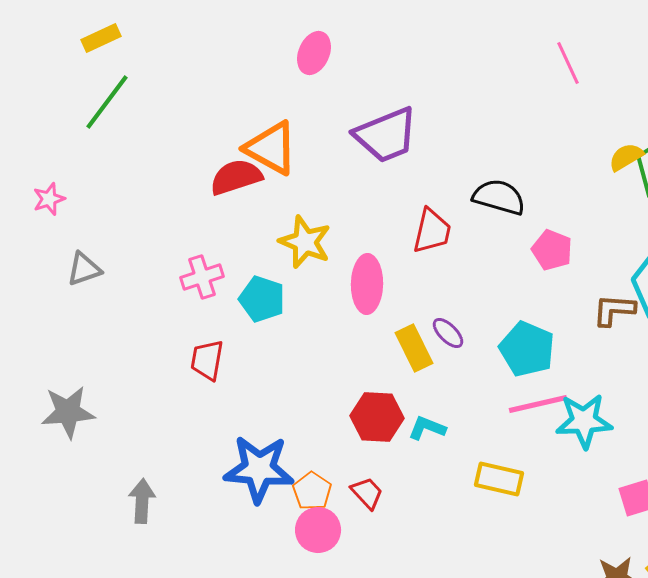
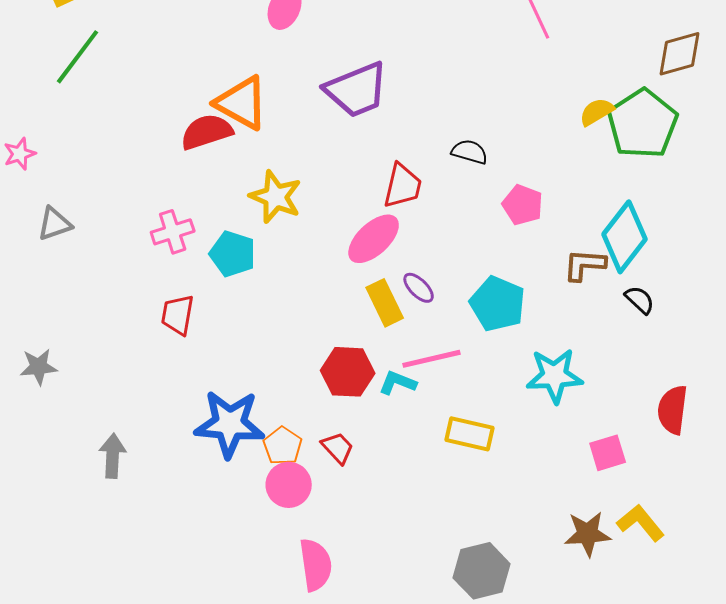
black semicircle: (499, 197) -> (470, 152), size x0.7
pink ellipse: (367, 284) -> (374, 239), moved, turned 46
pink line: (538, 404) -> (432, 359), moved
gray star: (68, 412) -> (39, 367), size x0.7

